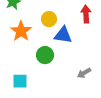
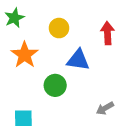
yellow circle: (49, 19) -> (59, 28), moved

